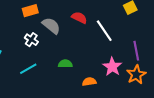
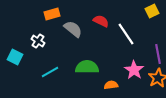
white cross: (31, 40) -> (38, 41), moved
green semicircle: (65, 64) -> (87, 67), size x1.6

